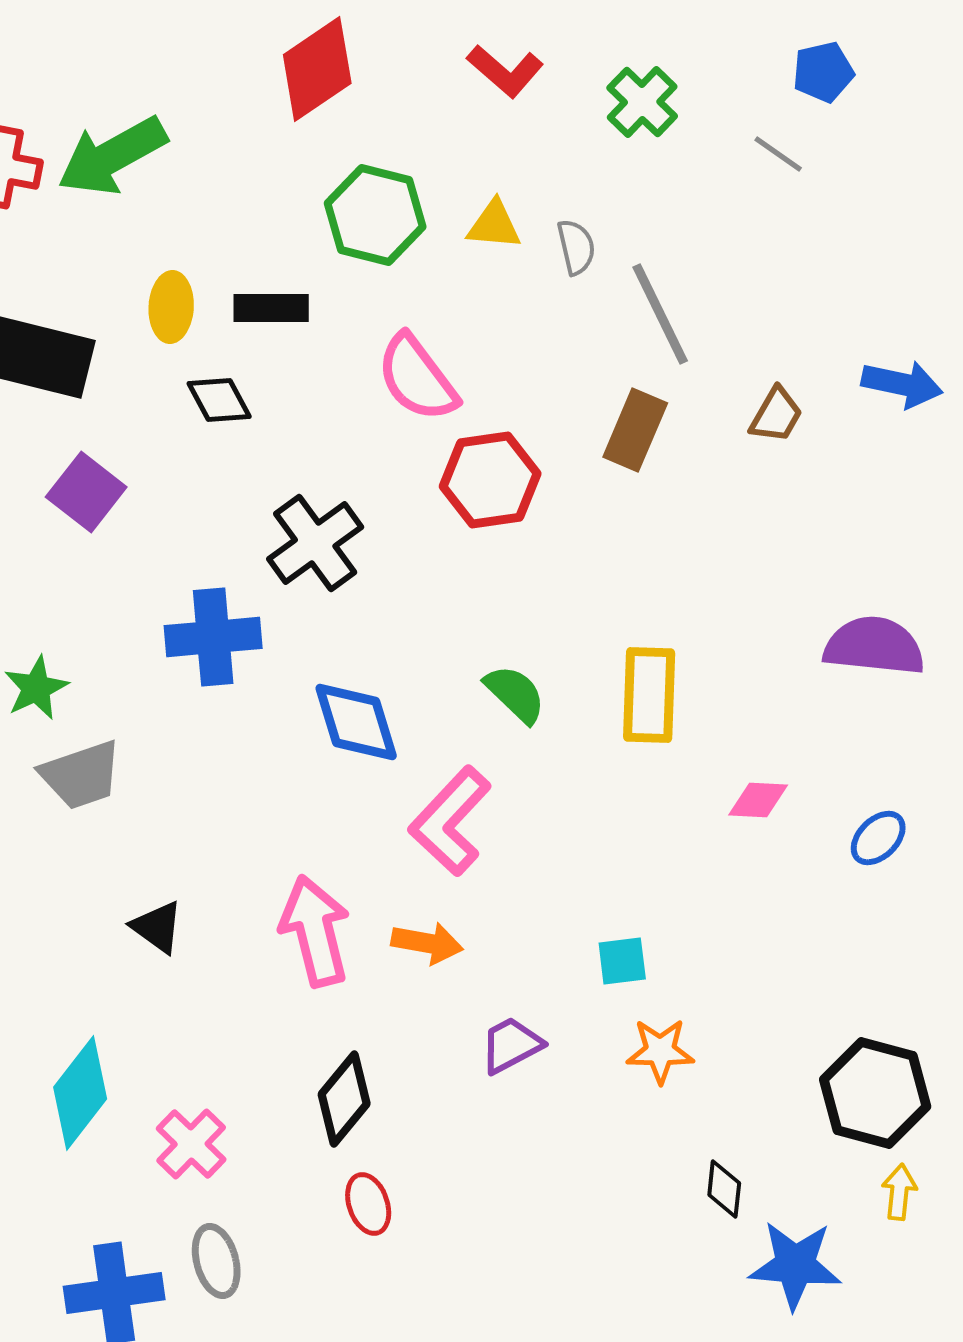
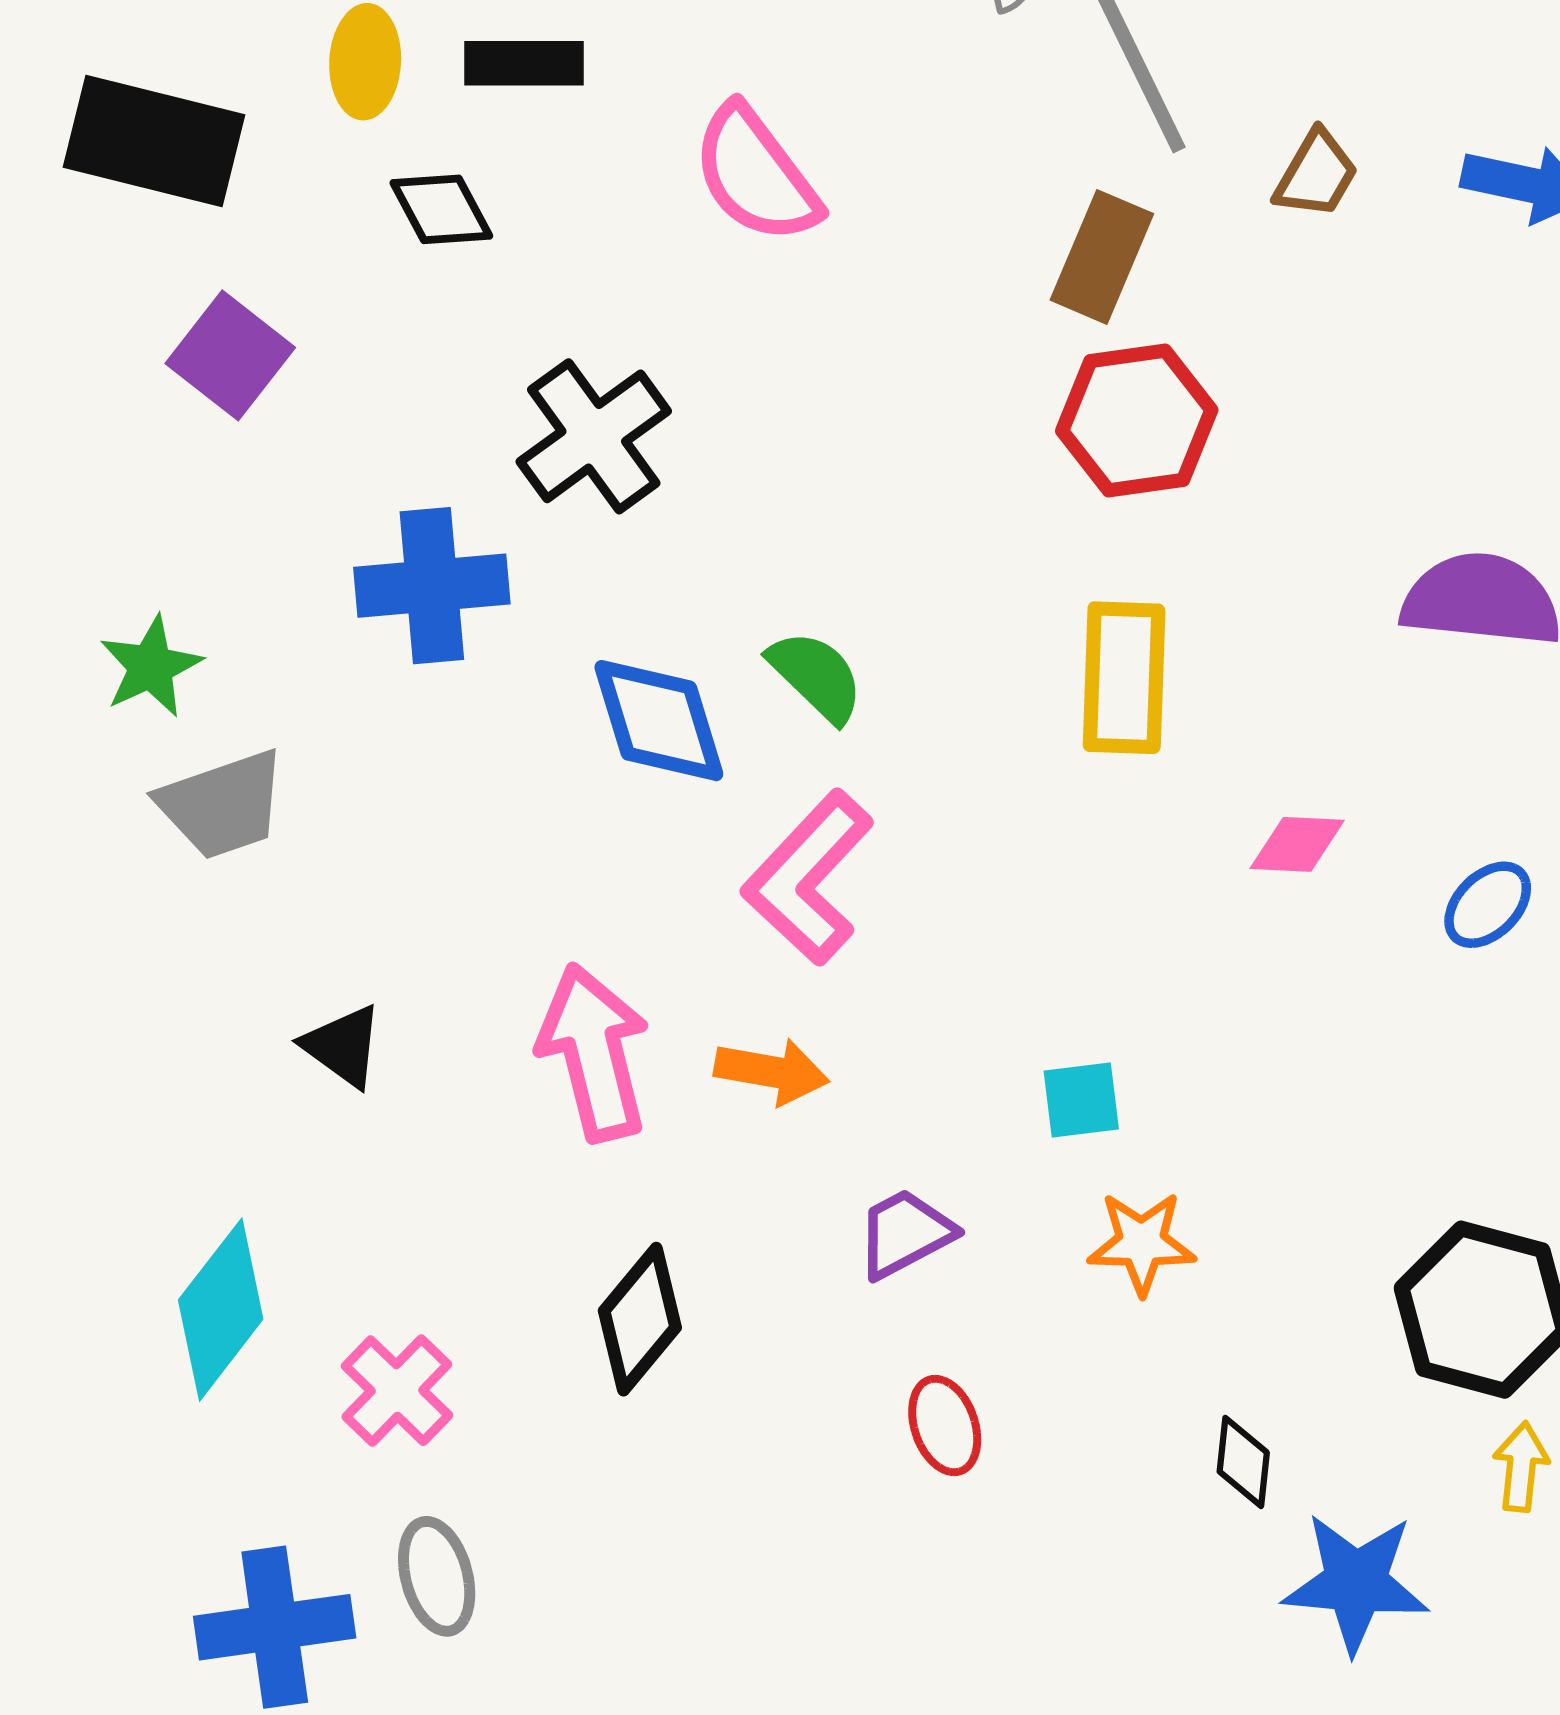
brown trapezoid: (776, 415) -> (1316, 174), moved
red hexagon: (490, 480) -> (1137, 420), moved
green semicircle: (515, 694) -> (816, 676), moved
red ellipse: (368, 1204) -> (945, 1425), moved

